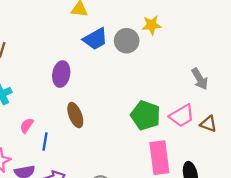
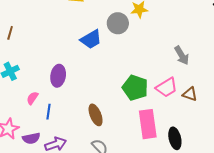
blue trapezoid: (95, 39) -> (91, 39), moved
purple ellipse: (61, 74) -> (58, 76), moved
brown ellipse: (75, 115) -> (96, 115), moved

